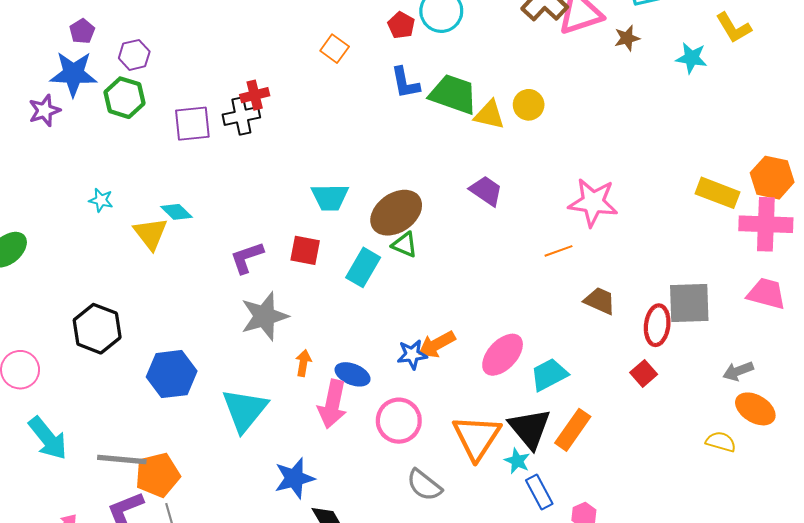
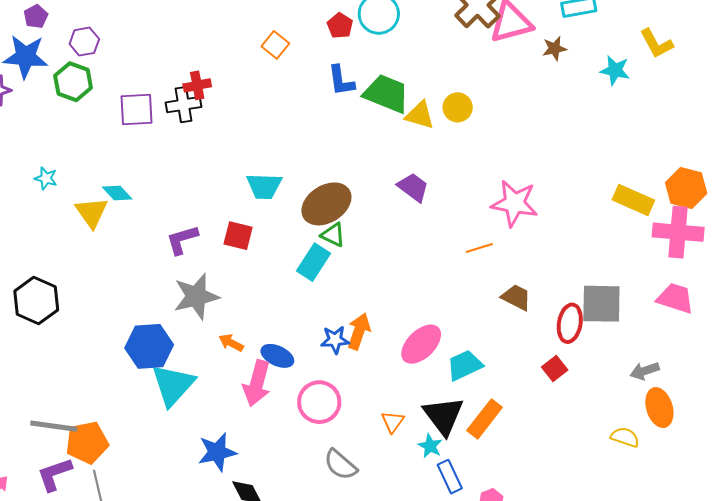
cyan rectangle: (363, 267) -> (314, 262), moved
orange arrow: (437, 344) -> (359, 331), turned 135
orange arrow: (303, 363) -> (231, 343), turned -75
blue hexagon: (172, 374) -> (149, 346), moved
orange ellipse: (755, 409) -> (659, 408), turned 39
orange triangle: (477, 437) -> (393, 422), size x0.5

